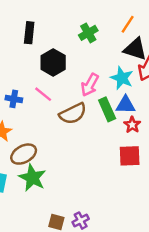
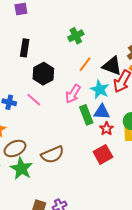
orange line: (128, 24) -> (85, 64), moved
green cross: (88, 33) -> (76, 36), moved
brown semicircle: (73, 114) -> (52, 155), moved
red square: (130, 156) -> (103, 154), turned -30

